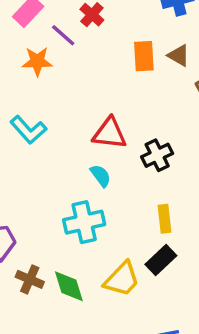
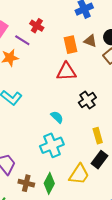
red triangle: (110, 133) -> (66, 72), moved
green diamond: (69, 286) -> (49, 183), turned 55

